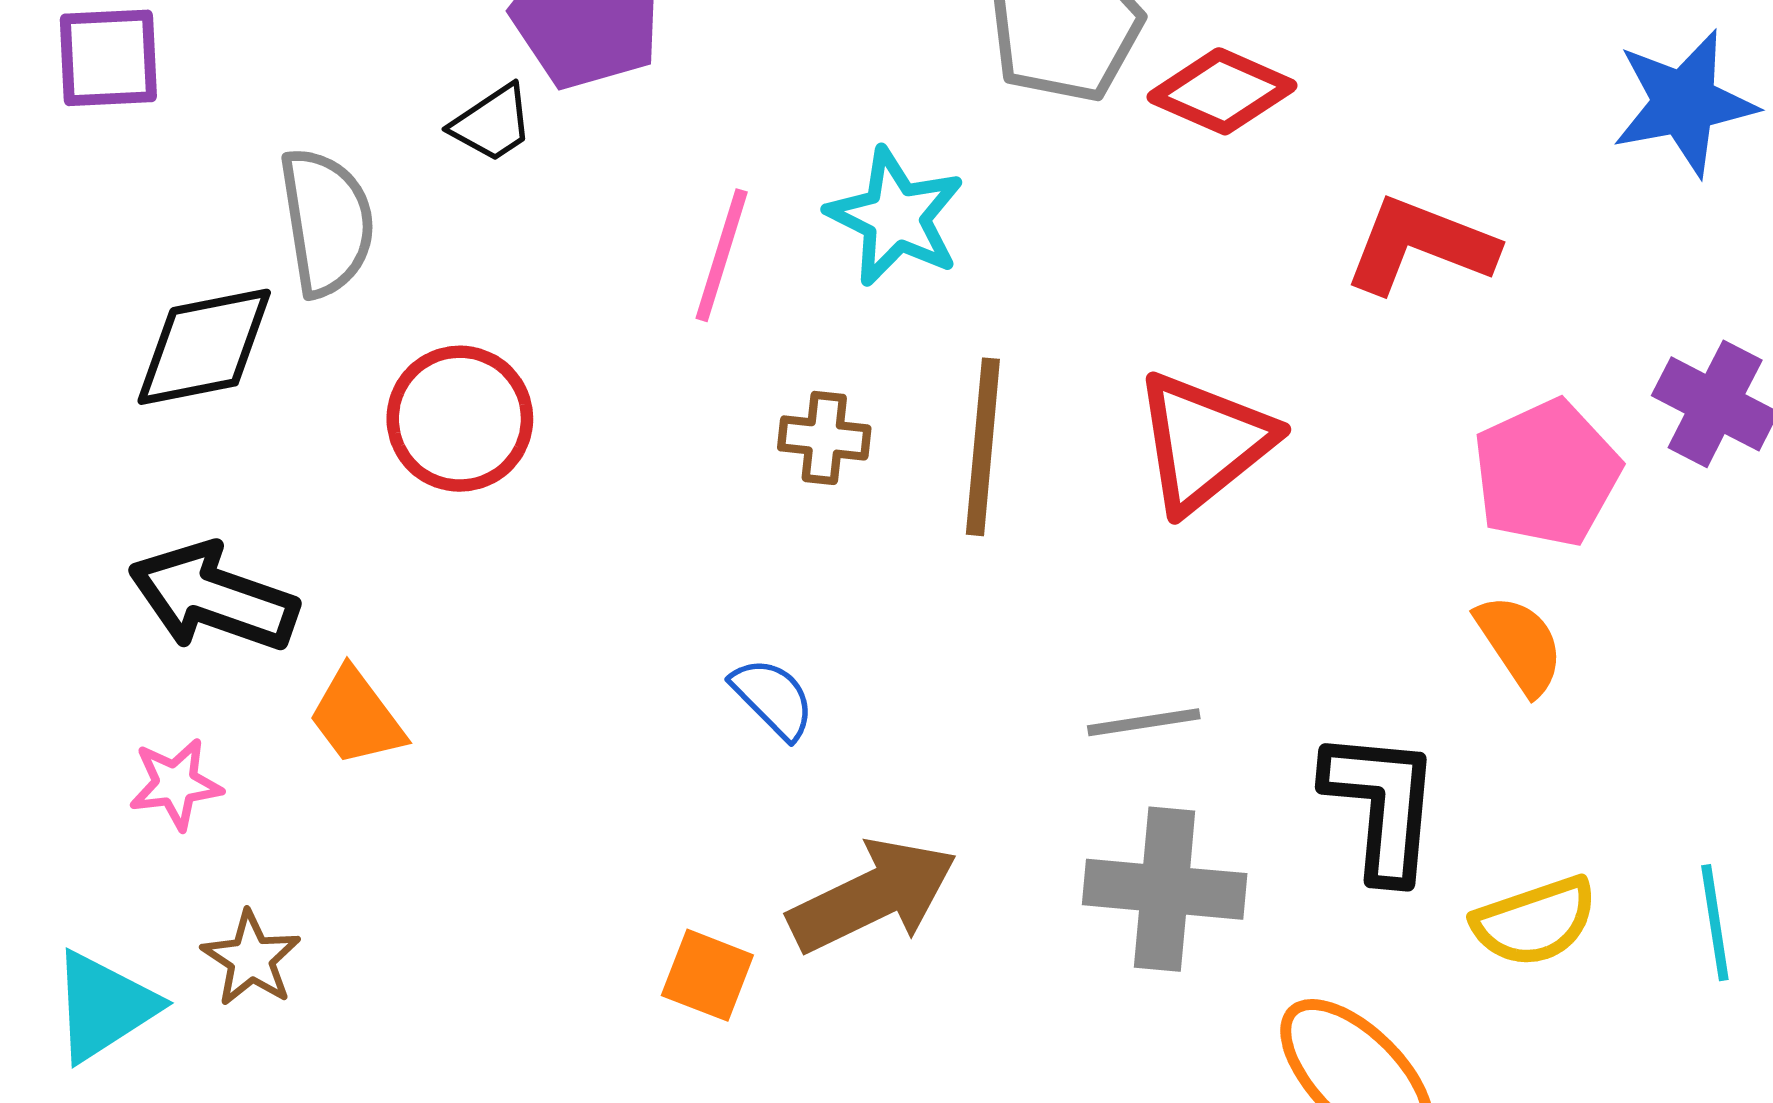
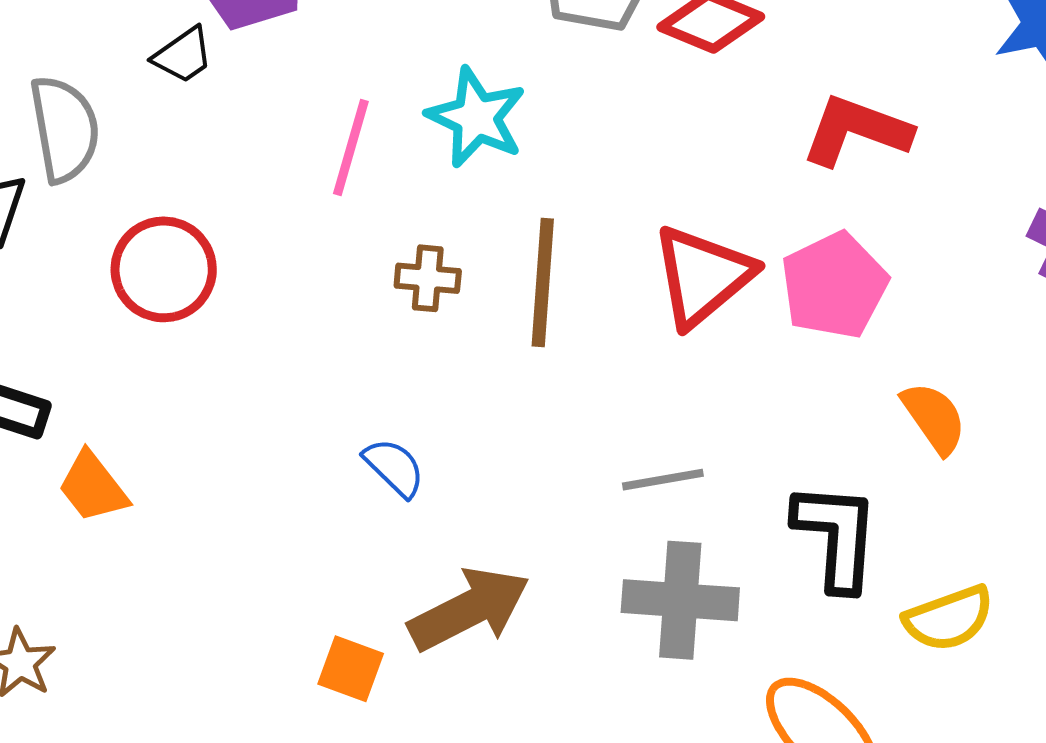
pink pentagon: (1546, 473) -> (834, 285), moved

